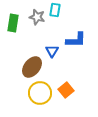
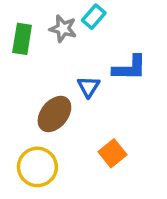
cyan rectangle: (55, 10) -> (94, 17), turned 32
yellow circle: (40, 93) -> (37, 167), moved

